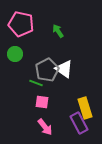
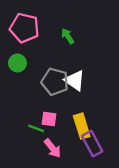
gray pentagon: (47, 70) -> (55, 82), turned -30
green line: (36, 83) -> (36, 128), moved
yellow rectangle: (85, 108) -> (82, 126), moved

